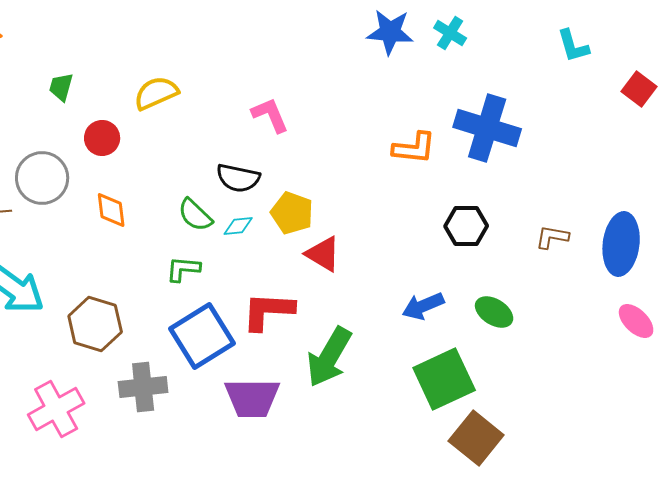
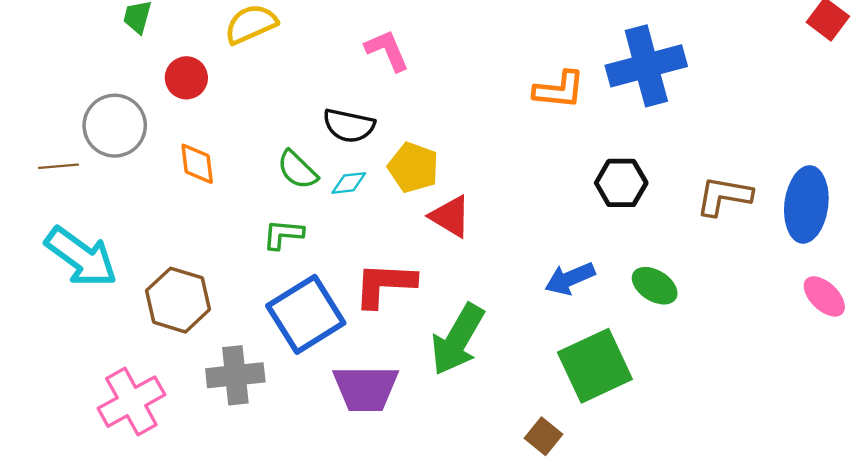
blue cross: (487, 128) -> (646, 66), turned -32
brown L-shape: (552, 237) -> (724, 196), size x1.4
brown square: (476, 438) -> (544, 436), moved, size x0.6

